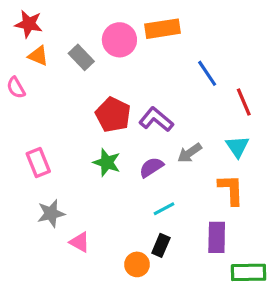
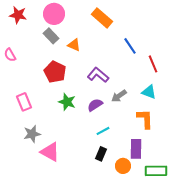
orange rectangle: (162, 29) -> (102, 18), turned 50
pink circle: (119, 40) -> (54, 14), moved
orange triangle: (38, 56) -> (74, 45), moved
red pentagon: (113, 115) -> (55, 72), moved
cyan triangle: (237, 147) -> (149, 92), turned -35
pink triangle: (80, 242) -> (50, 152), size x1.5
orange circle: (137, 264) -> (123, 166), moved

